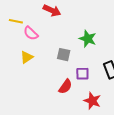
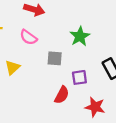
pink semicircle: (31, 33) -> (28, 37), moved
green star: (88, 39) -> (80, 36), turned 30

